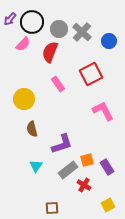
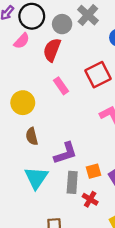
gray cross: (82, 32) -> (88, 15), moved
cyan triangle: (36, 166) -> (36, 178), size x1.6
gray rectangle: (68, 170) -> (72, 182), turned -48

